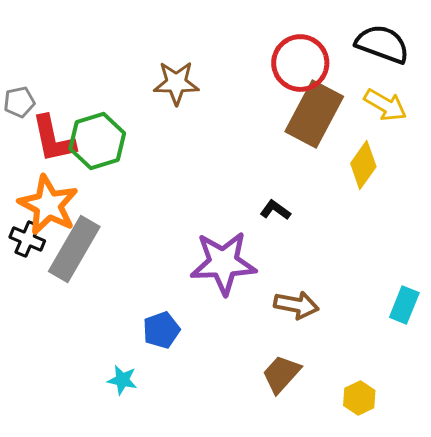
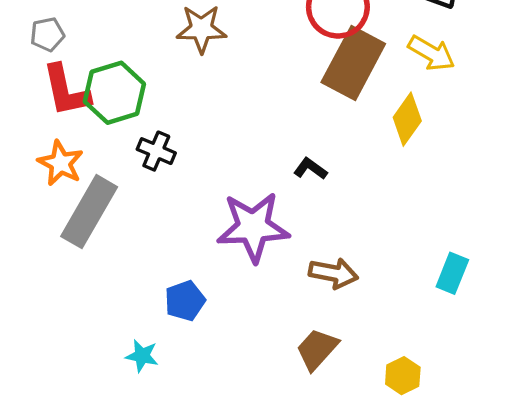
gray pentagon: (19, 102) -> (47, 34), moved
orange star: (48, 205) -> (61, 163), size x0.7
black cross: (27, 239) -> (156, 151), moved

